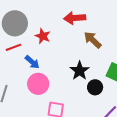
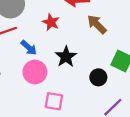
red star: (43, 36) -> (51, 22), moved
black star: (80, 71) -> (66, 57), moved

